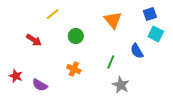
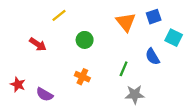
blue square: (150, 14) -> (154, 17), moved
gray star: (121, 85) -> (135, 94), turned -30

